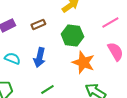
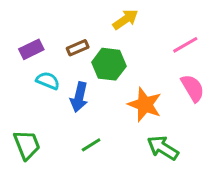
green hexagon: (72, 35) -> (109, 64), moved
cyan semicircle: (12, 58) -> (48, 81), moved

